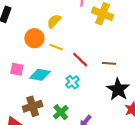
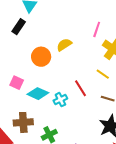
yellow line: (56, 47) -> (103, 74), moved
cyan cross: (72, 82) -> (60, 100), moved

